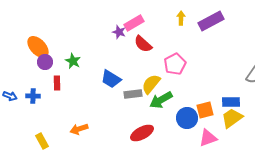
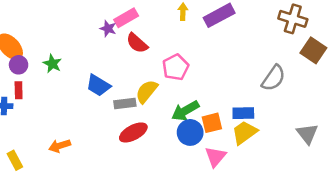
red rectangle: (57, 83) -> (19, 90), moved
green arrow: (161, 100) -> (185, 111), moved
red ellipse: (142, 133) -> (133, 132), moved
pink triangle: (208, 138) -> (215, 157), turned -30

